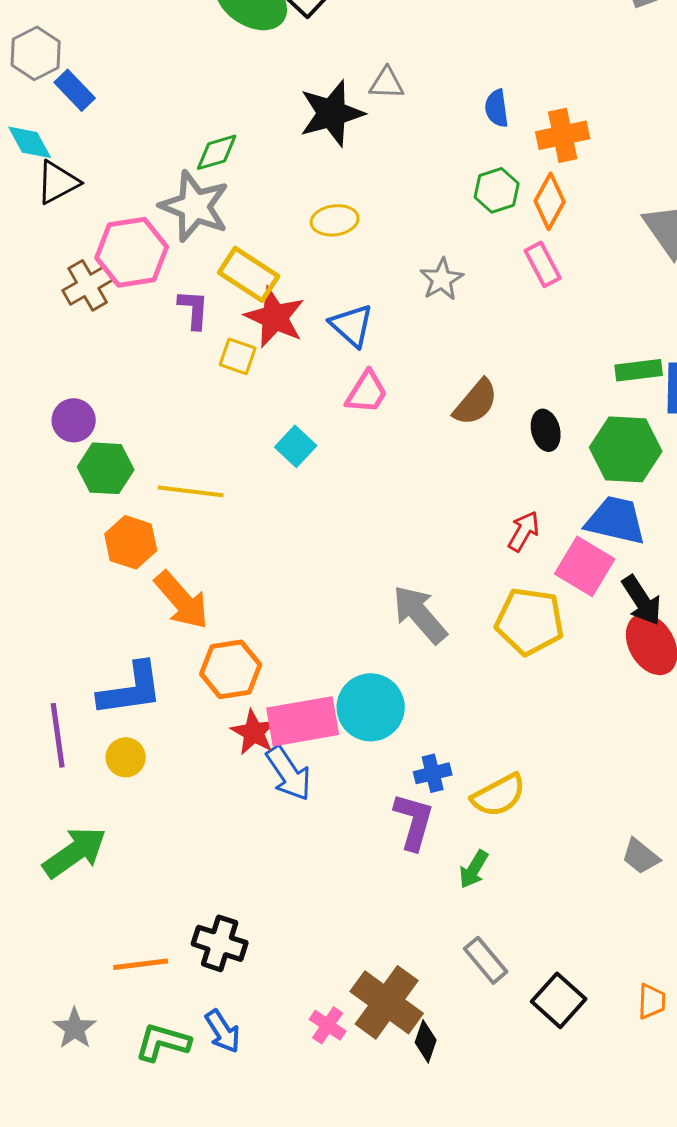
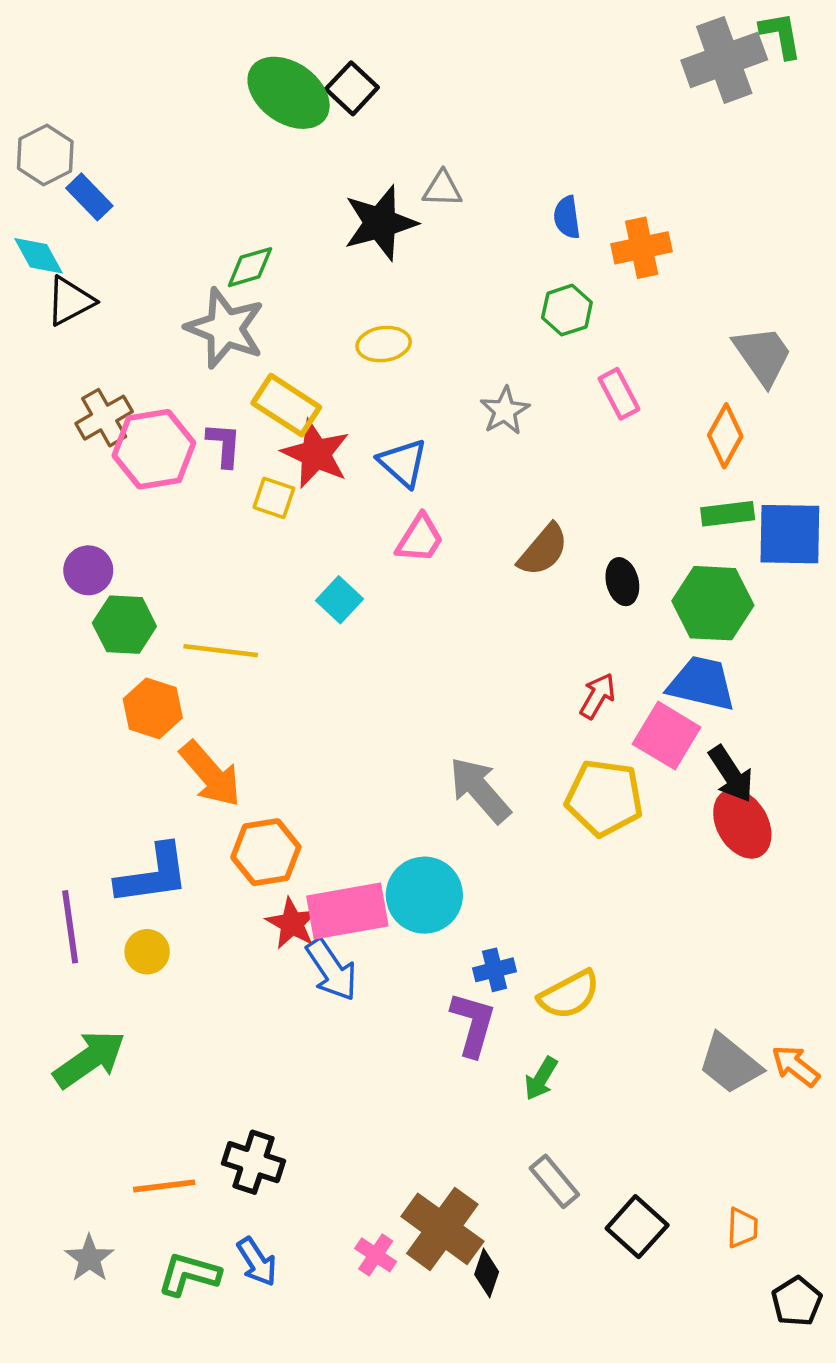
orange diamond: (550, 201) -> (725, 436), moved
pink hexagon: (132, 252) -> (154, 449), moved
gray trapezoid: (641, 856) -> (730, 1064), size x1.5

